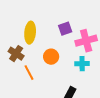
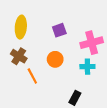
purple square: (65, 29) -> (59, 30), moved
yellow ellipse: (30, 33) -> (21, 27), moved

